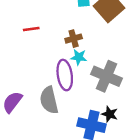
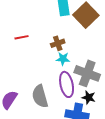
purple ellipse: (65, 75) -> (67, 84), moved
black star: (110, 114) -> (89, 97), moved

